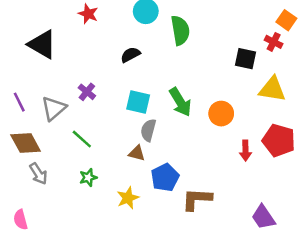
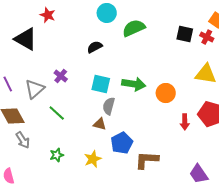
red star: (88, 14) -> (48, 15), moved
green semicircle: (180, 30) -> (134, 28), turned -105
black square: (245, 59) -> (185, 34), moved
green arrow: (180, 102) -> (134, 84), turned -50
green star: (88, 177) -> (57, 155), moved

